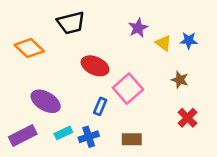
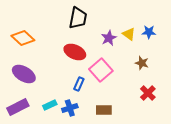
black trapezoid: (71, 23) -> (78, 18), moved, turned -65
purple star: (138, 28) -> (109, 38), moved
purple ellipse: (46, 101) -> (24, 74), moved

